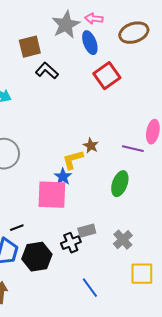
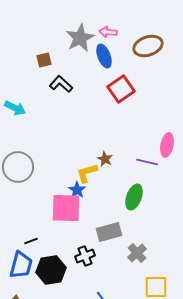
brown square: (30, 47) -> (44, 60), size x0.7
gray rectangle: (87, 231) -> (109, 232), moved, size x1.4

